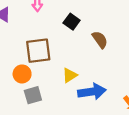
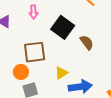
black square: (72, 22) -> (63, 27), size x1.6

